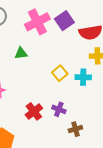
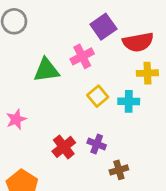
pink cross: (37, 22) -> (82, 56), moved, size x0.7
green triangle: (21, 53) -> (46, 70), size x1.5

